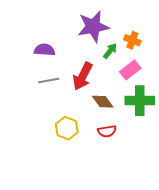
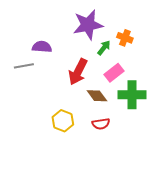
pink rectangle: (130, 70) -> (114, 73), moved
gray line: (49, 80) -> (24, 66), moved

